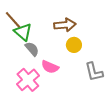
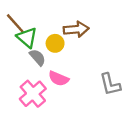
yellow circle: (74, 45) -> (55, 43), moved

